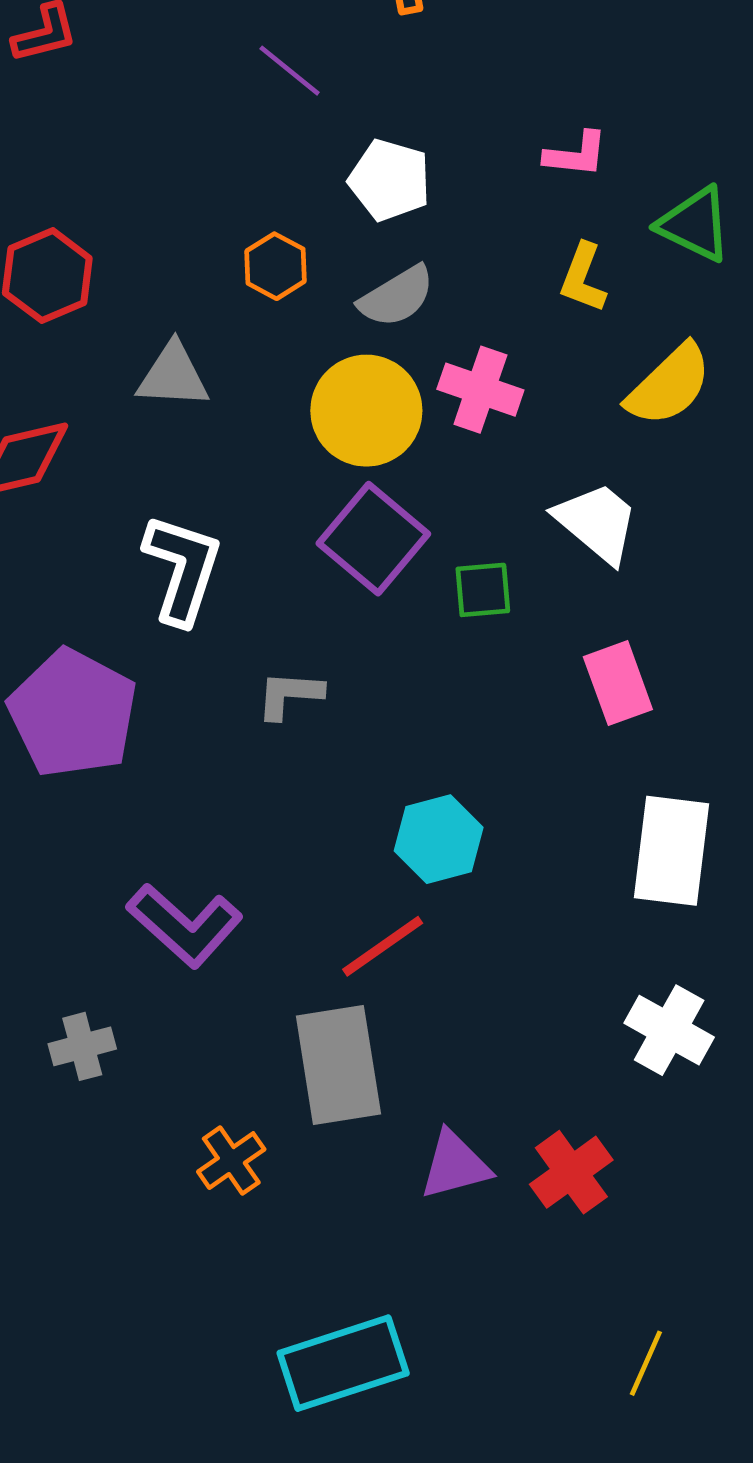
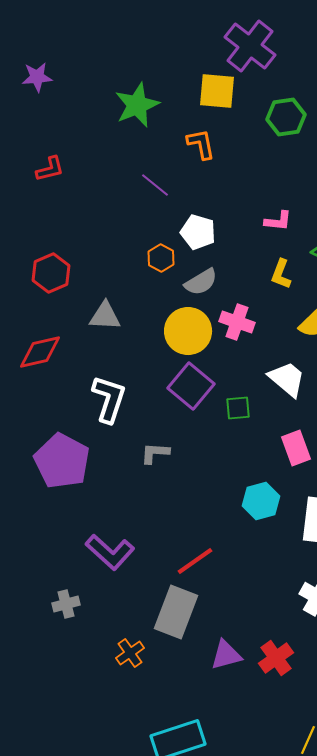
orange hexagon: (276, 266) -> (161, 258), moved
cyan hexagon: (439, 839) -> (261, 501), moved
gray rectangle: (338, 1065) -> (176, 612), turned 30

